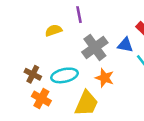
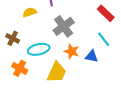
blue triangle: (125, 45) -> (92, 56), moved
brown cross: (33, 74) -> (13, 38), moved

